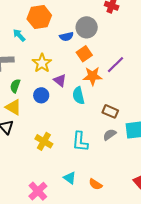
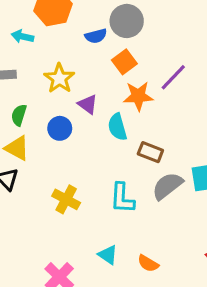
cyan arrow: (19, 35) -> (22, 36), turned -32
brown rectangle: (110, 111) -> (150, 152), moved
gray semicircle: (110, 135) -> (167, 186), size x1.5

